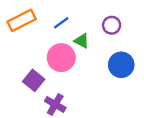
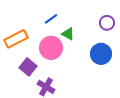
orange rectangle: (22, 20) -> (16, 39), moved
purple circle: (112, 25) -> (107, 23), moved

